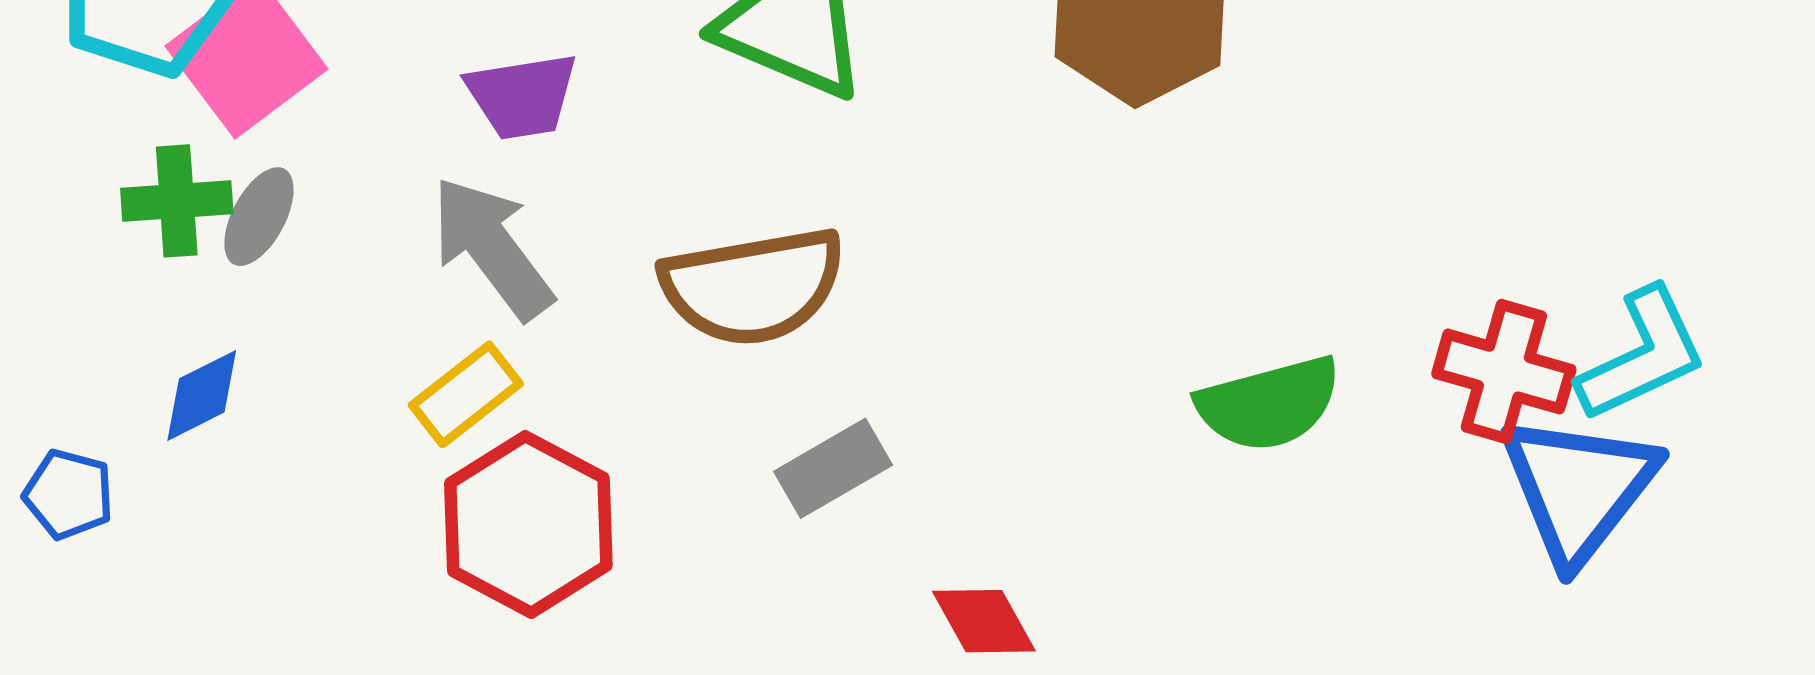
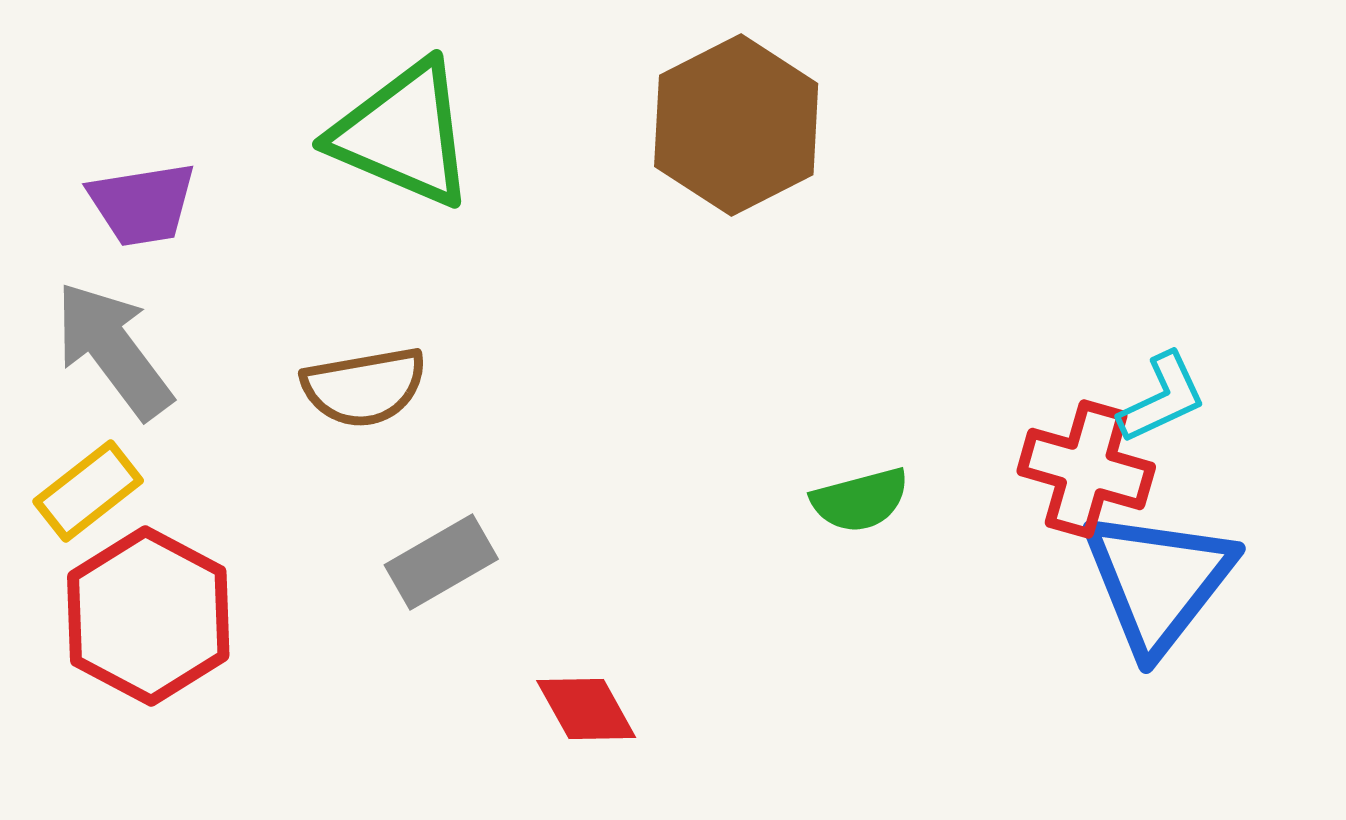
brown semicircle: (753, 286) -> (364, 387), size x0.7
cyan L-shape: (1642, 355) -> (1162, 398), moved, size x0.7
green semicircle: (1269, 404) -> (860, 500), size x0.7

